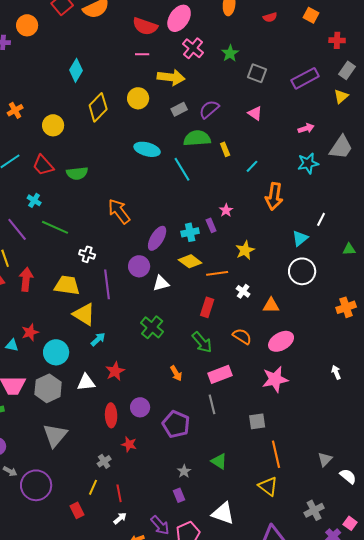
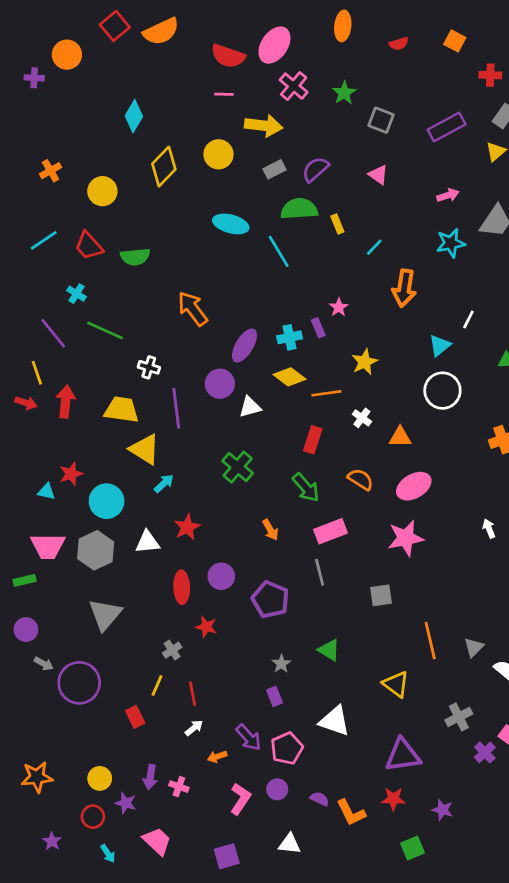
orange line: (276, 454) -> (430, 640), moved

